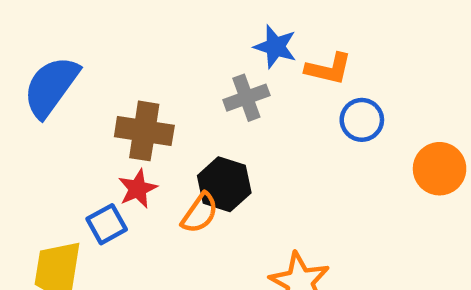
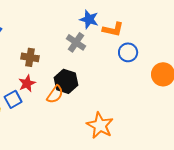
gray cross: (246, 98) -> (76, 42), turned -36
brown cross: (144, 131) -> (30, 57), size x0.7

